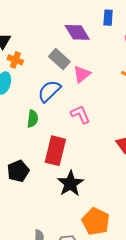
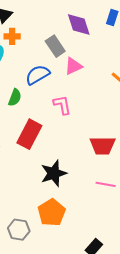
orange cross: (15, 60) -> (12, 36), turned -35
black star: (70, 184) -> (54, 173), moved

